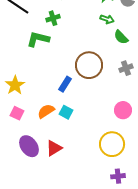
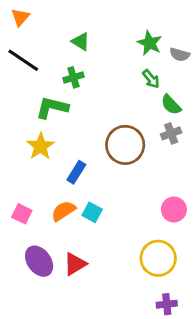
green arrow: (107, 19) -> (151, 79), turned 32
gray cross: (126, 68) -> (171, 133), moved
blue rectangle: (65, 84) -> (76, 172), moved
yellow star: (15, 85) -> (40, 146), moved

